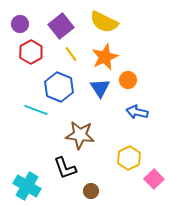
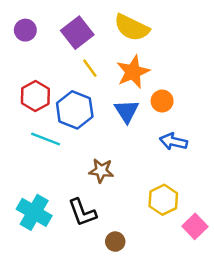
red hexagon: (31, 52) -> (35, 96), moved
brown star: (80, 135) -> (101, 171), size x0.7
cyan cross: (27, 186) -> (34, 212), moved

